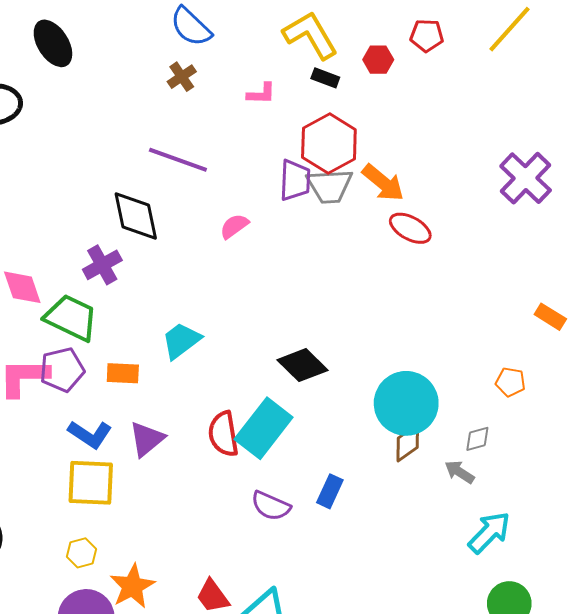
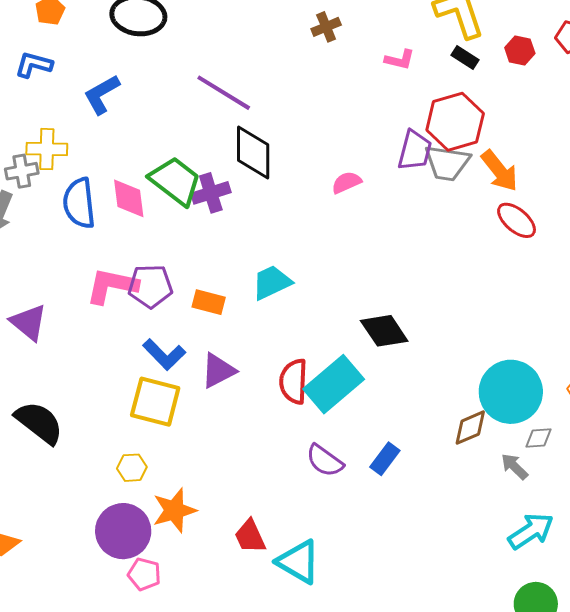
purple line: (178, 160) -> (224, 93), moved
green trapezoid: (71, 318) -> (175, 181), moved
cyan circle: (406, 403) -> (511, 392), moved

